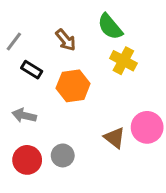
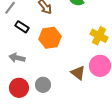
yellow cross: (123, 61) -> (99, 36), moved

